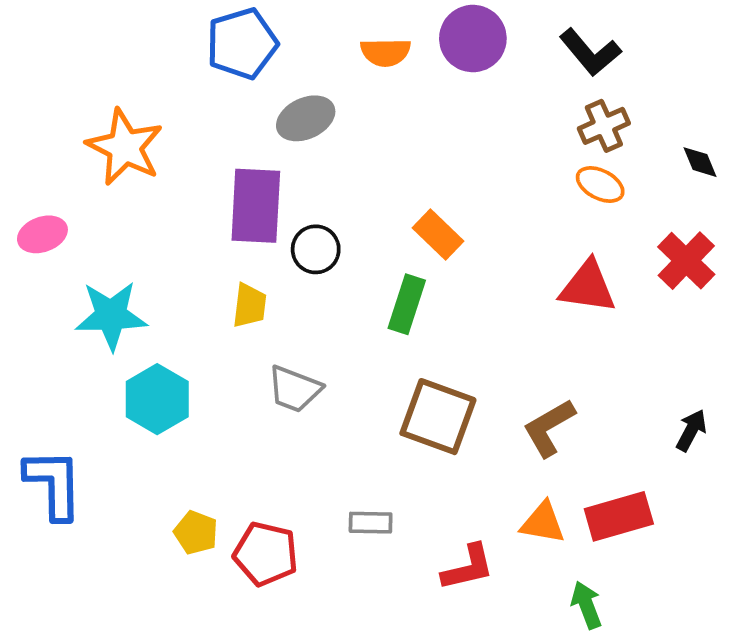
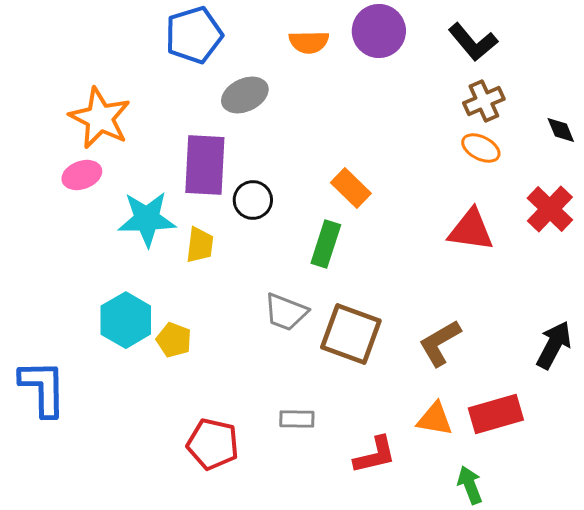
pink ellipse: (42, 234) -> (82, 175), moved
cyan star: (111, 316) -> (147, 219), moved
gray trapezoid: (294, 389) -> (286, 312), moved
black arrow: (691, 430) -> (554, 345), size x1.4
yellow pentagon: (196, 533) -> (174, 340), moved

